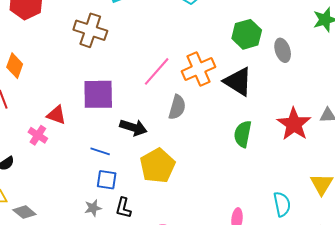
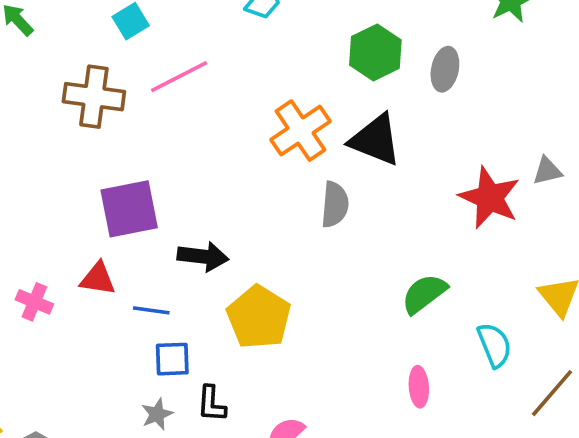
gray ellipse: (283, 50) -> (445, 69), turned 40
pink line: (157, 71) -> (179, 77), moved, turned 32
gray semicircle: (177, 107) -> (335, 204), moved
red triangle: (56, 115) -> (98, 279), moved
green semicircle: (243, 134) -> (424, 294), moved, turned 52

